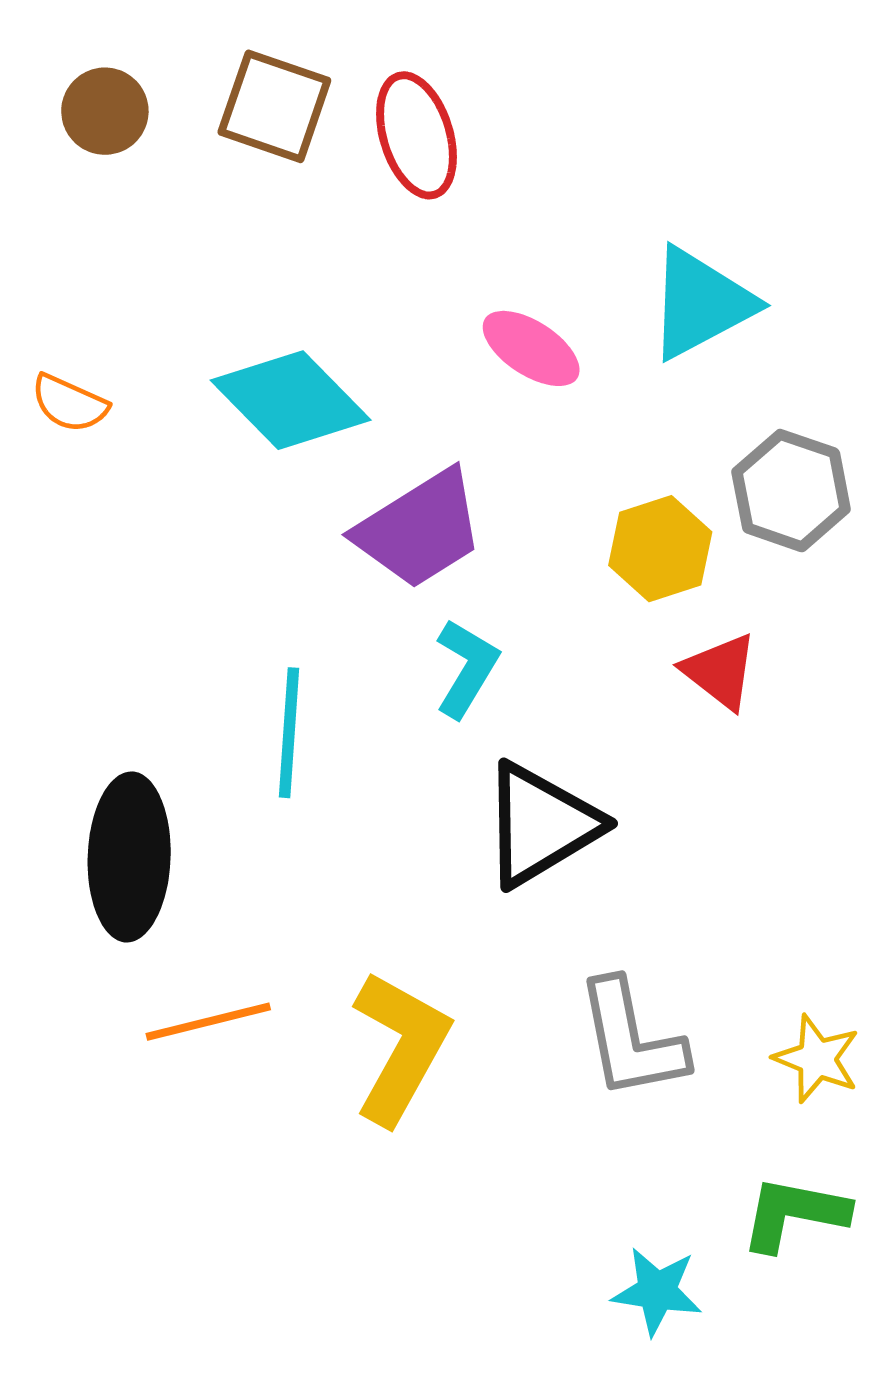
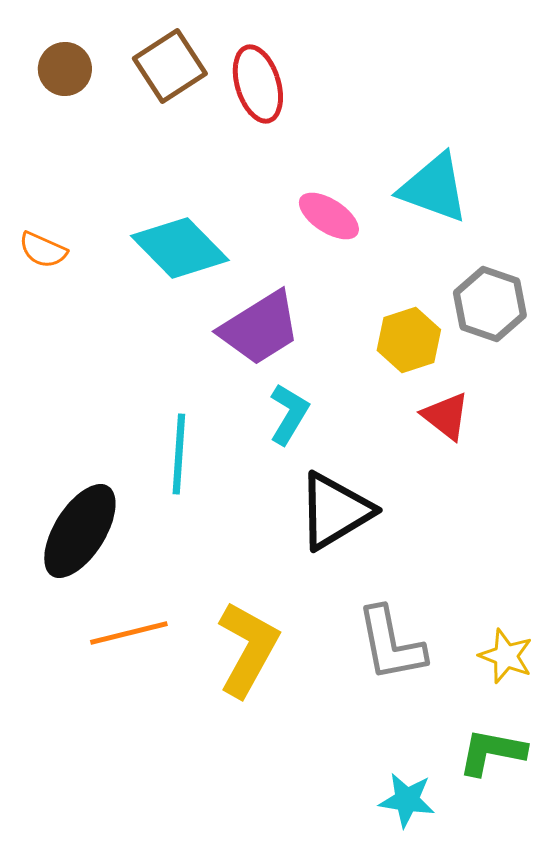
brown square: (274, 106) -> (170, 66), turned 38
cyan triangle: (701, 303) -> (434, 188), turned 48
black ellipse: (129, 857) -> (80, 531), turned 30

